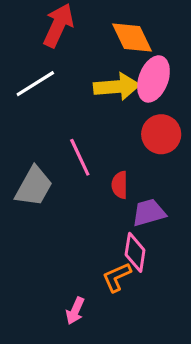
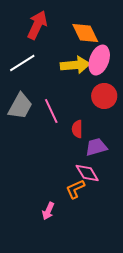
gray trapezoid: (34, 186) -> (20, 106), moved
pink diamond: (135, 252) -> (87, 173), turned -40

